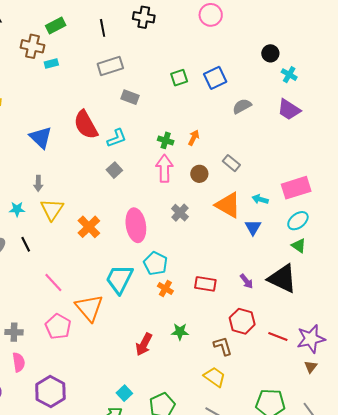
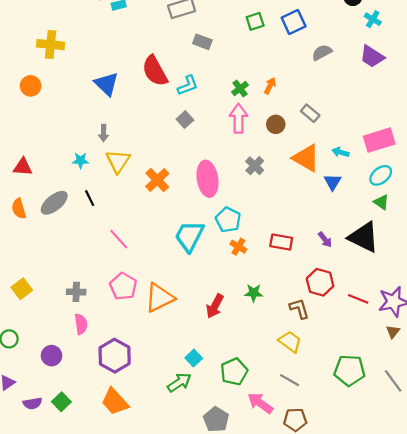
green cross: (166, 140) -> (240, 88), turned 35
orange triangle: (89, 308) -> (159, 298), moved, turned 44

